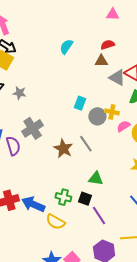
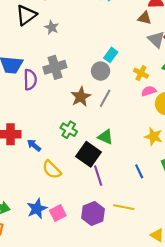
gray circle: (97, 116) -> (101, 71), moved
gray line: (86, 144) -> (105, 98), turned 48
green cross: (63, 197) -> (69, 130), moved
black square: (85, 199) -> (89, 154), size x1.6
blue arrow: (33, 204) -> (34, 145), size x0.6

